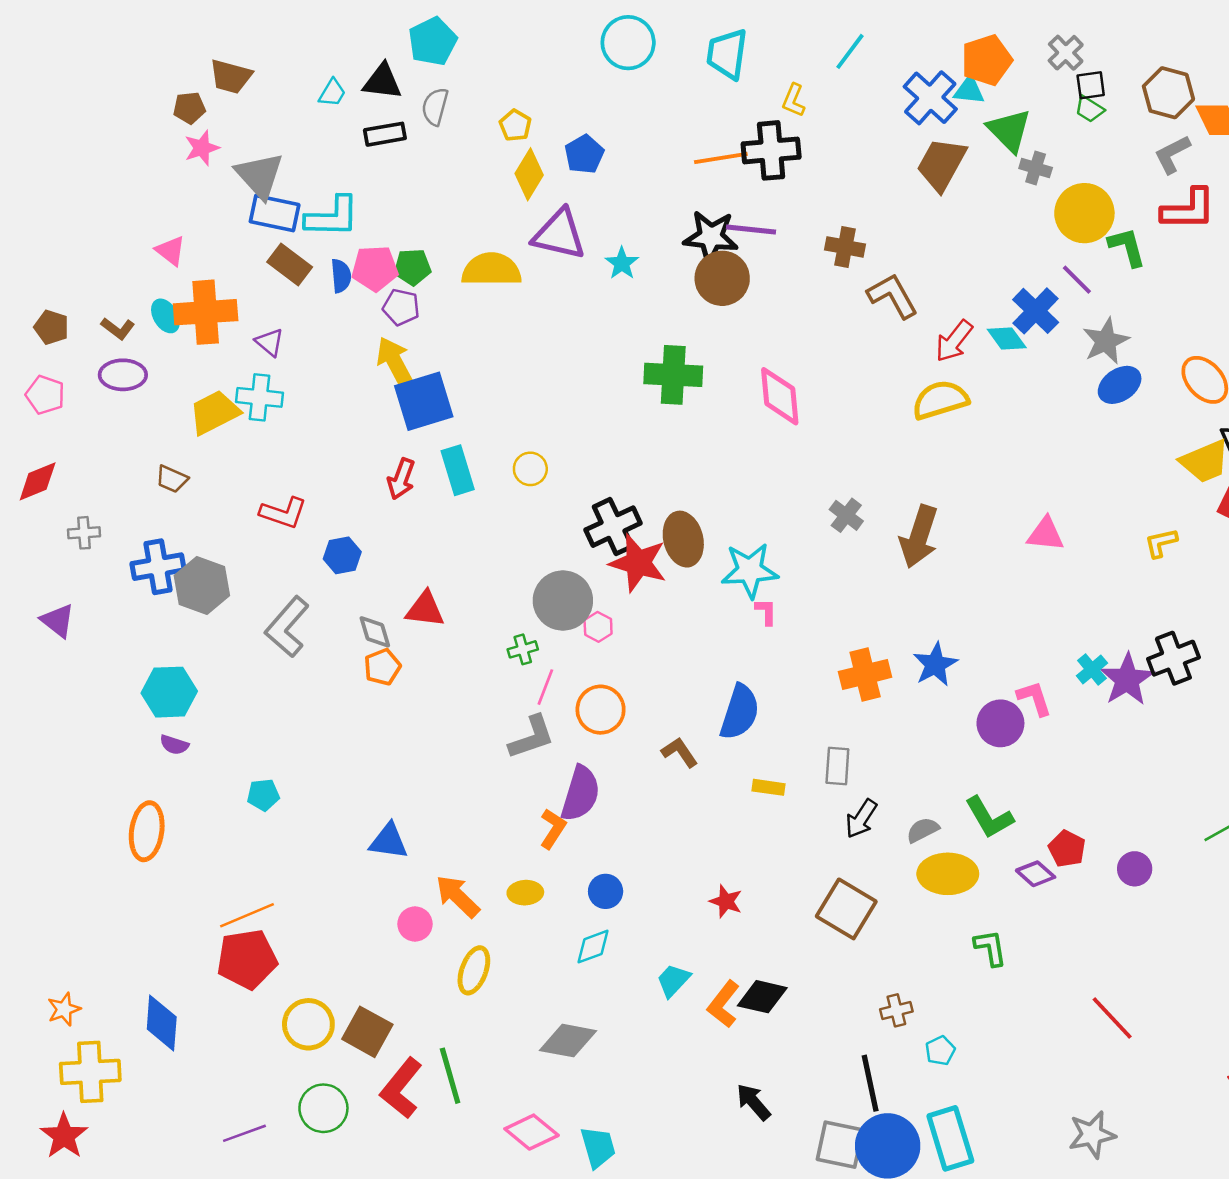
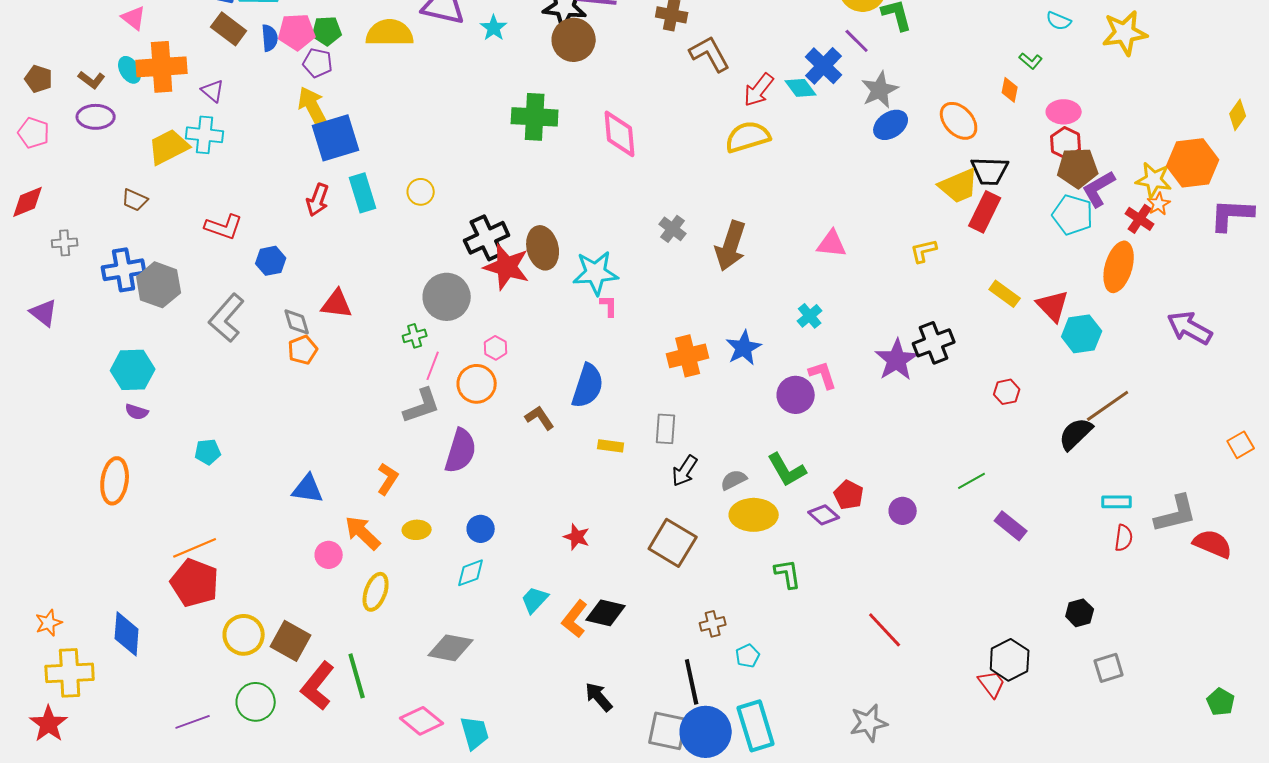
pink hexagon: (598, 627) -> (496, 348), moved
cyan cross: (1092, 669) -> (810, 316), moved
orange L-shape: (553, 829) -> (388, 479), moved
red pentagon: (247, 959) -> (195, 583), turned 30

